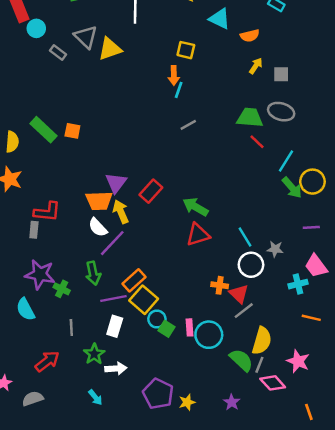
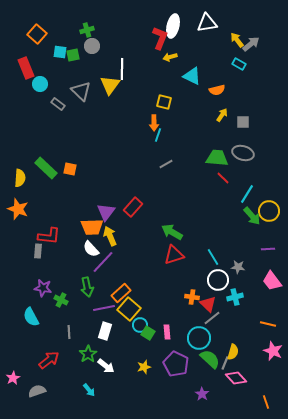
yellow triangle: (110, 49) -> (110, 85), moved, turned -35
red rectangle: (151, 191) -> (133, 207), moved
purple star: (40, 274) -> (43, 288), size x0.7
cyan cross: (298, 284) -> (235, 297), moved
cyan circle: (209, 335) -> (199, 338), moved
yellow semicircle: (262, 341) -> (233, 352), moved, size x0.7
pink star: (298, 361) -> (273, 351), moved
white arrow: (116, 368) -> (106, 366), turned 42
purple pentagon: (158, 394) -> (176, 364), moved
yellow star: (187, 402) -> (144, 367), moved

